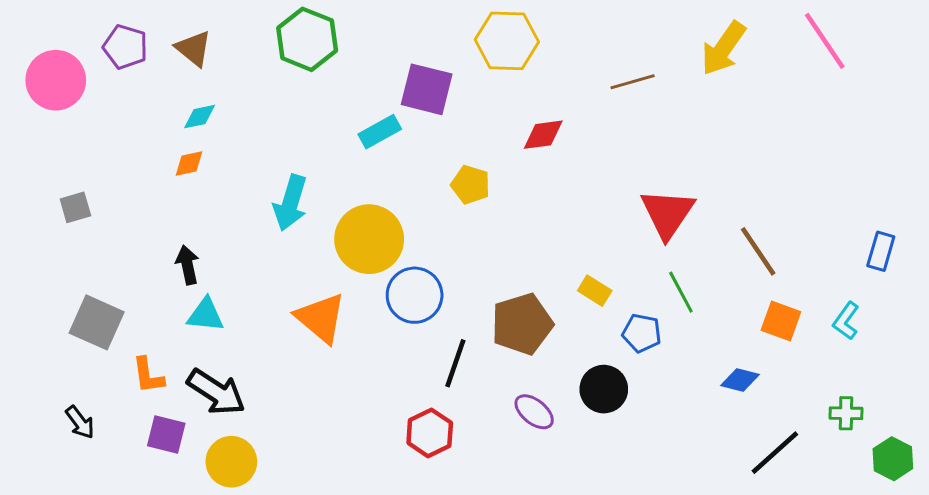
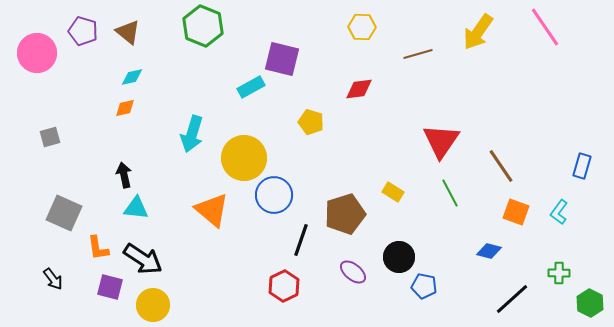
yellow hexagon: (507, 41) -> (362, 27), moved, size x0.7
blue pentagon: (642, 333) -> (424, 286), moved

